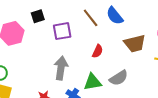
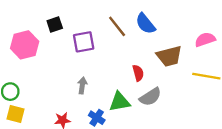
red semicircle: (98, 51) -> (138, 73), moved, turned -40
gray arrow: (61, 68) -> (82, 85), size x0.6

